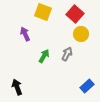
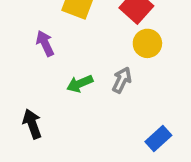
green arrow: (44, 56) -> (80, 84), turned -144
black arrow: (17, 87) -> (32, 124), moved

